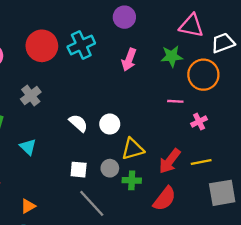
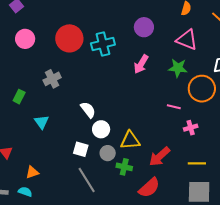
pink triangle: (191, 26) -> (187, 40), moved
white circle: (110, 124) -> (101, 129), moved
yellow line: (201, 162) -> (197, 163), moved

